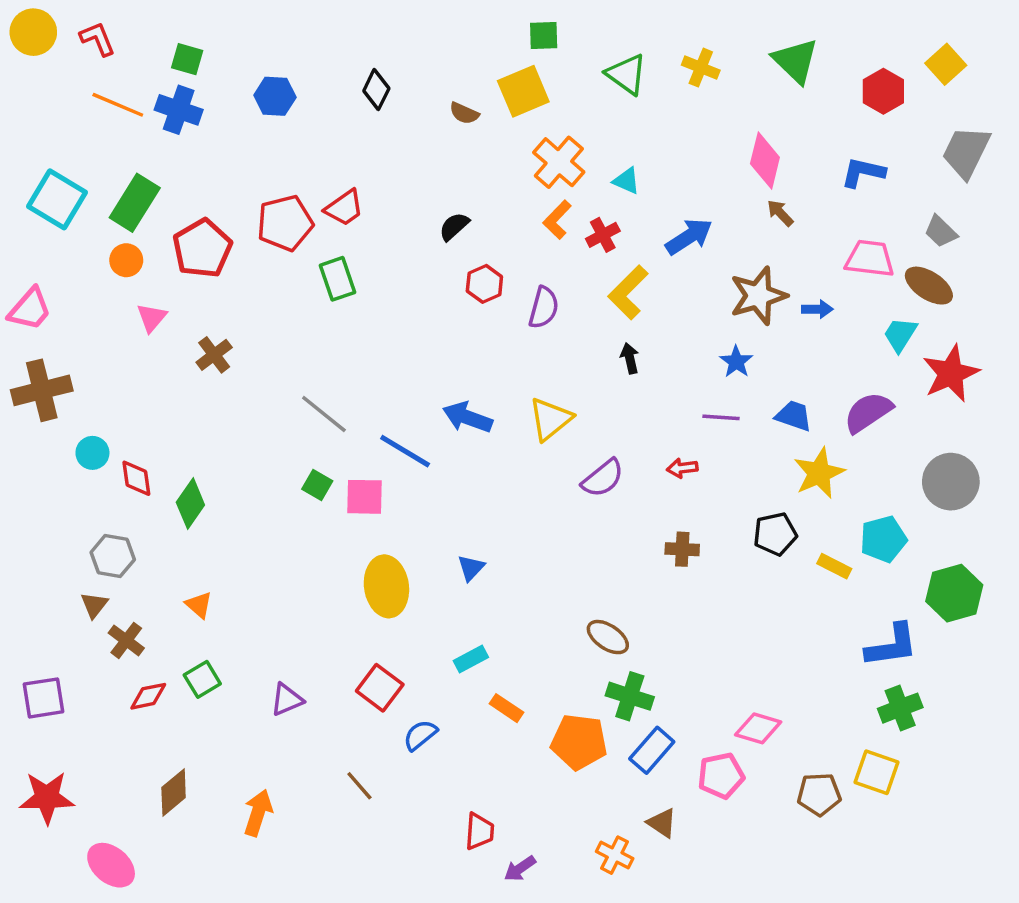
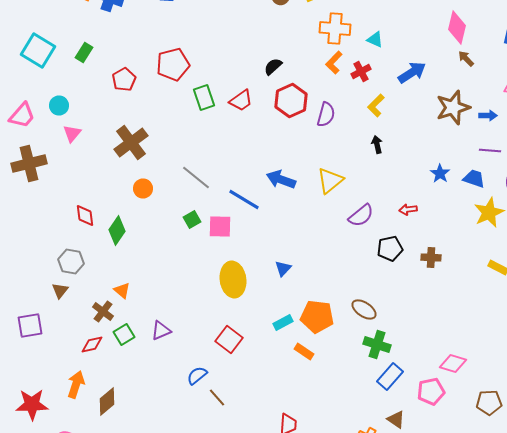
orange cross: (559, 162) -> (335, 28), turned -36
green rectangle: (135, 203) -> (84, 52), size x0.6
red trapezoid: (344, 208) -> (241, 100), moved
red pentagon: (202, 248) -> (124, 80), size x0.7
orange circle: (126, 260) -> (143, 188), moved
red hexagon: (484, 284) -> (291, 100), size x1.5
yellow L-shape: (628, 292) -> (376, 106), size x0.7
pink triangle: (152, 318) -> (72, 134), moved
brown cross: (214, 355) -> (131, 142), size x1.6
blue star: (736, 362) -> (440, 174), moved
purple line: (721, 417) -> (490, 150), moved
cyan circle: (92, 453) -> (59, 106), moved
green square: (317, 485) -> (192, 220), turned 30
black pentagon: (775, 534) -> (390, 248), moved
brown cross: (682, 549) -> (431, 258), moved
brown cross: (126, 640) -> (103, 312), moved
purple square: (43, 698) -> (30, 326), moved
purple triangle: (287, 700) -> (161, 330), moved
blue semicircle: (420, 735) -> (197, 376), moved
orange pentagon: (579, 742) -> (317, 316), moved
orange arrow: (258, 813) -> (76, 384), moved

